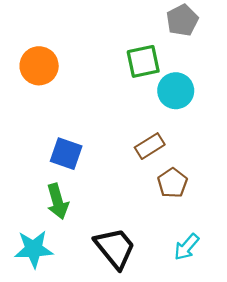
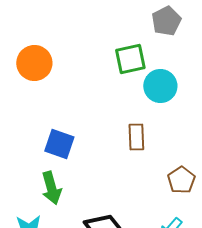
brown rectangle: (150, 146) -> (136, 137), turned -60
brown pentagon: (172, 183) -> (181, 180), moved

